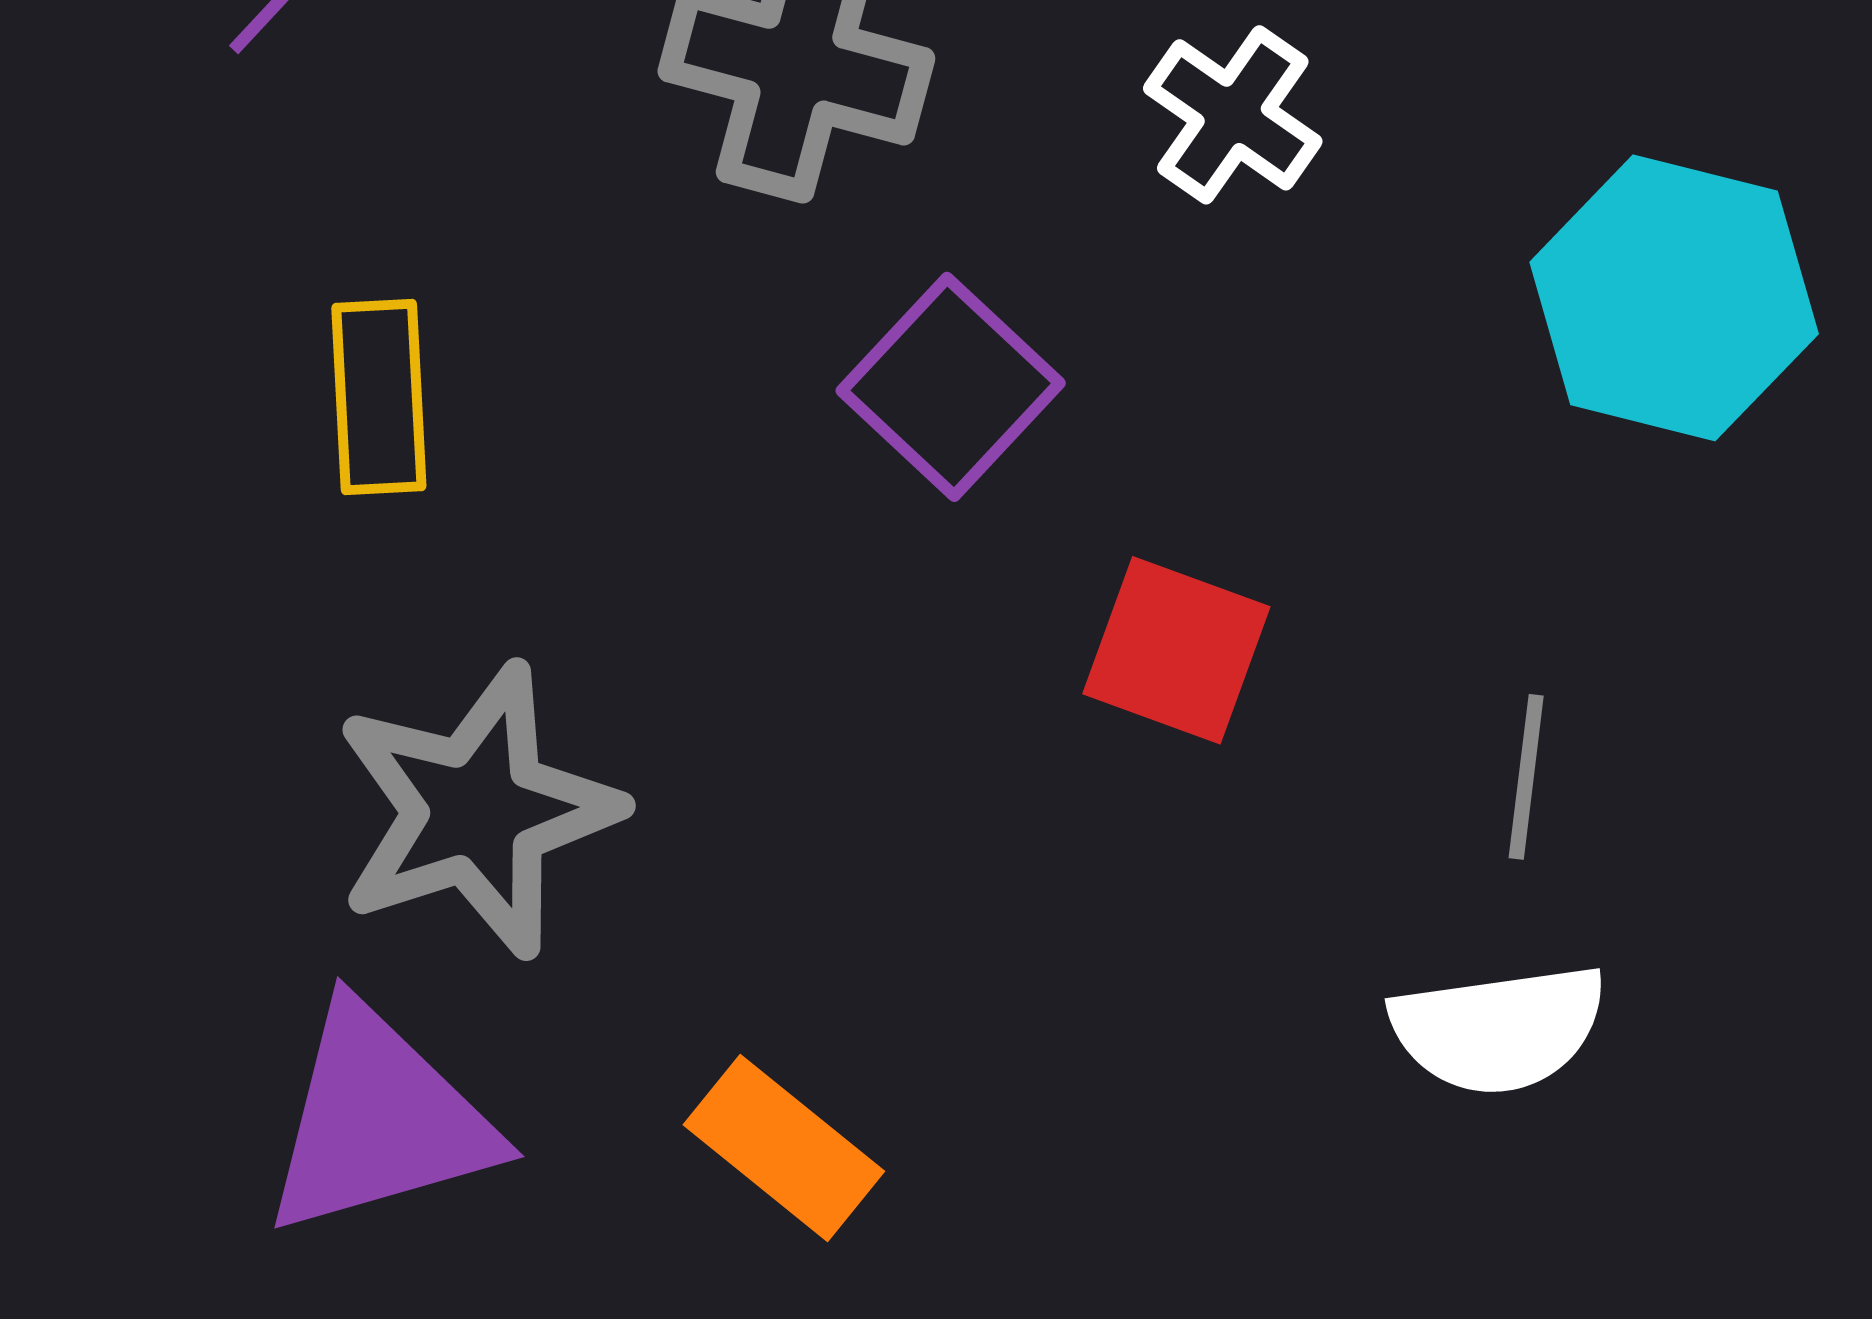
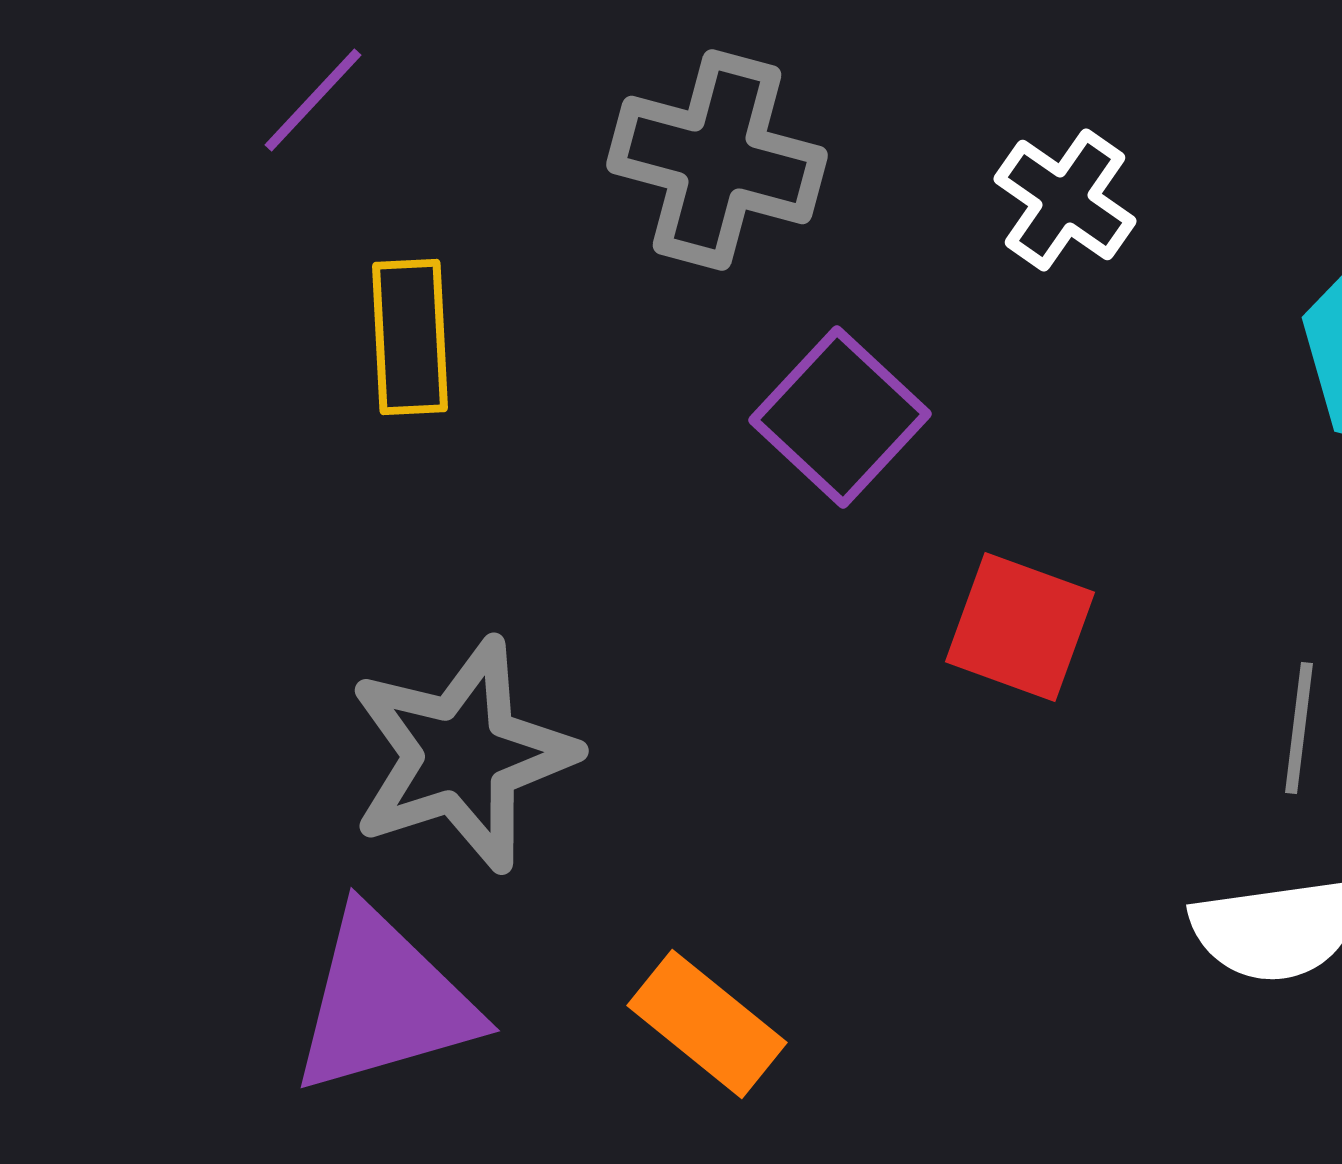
yellow rectangle: (379, 397) -> (410, 337), moved

